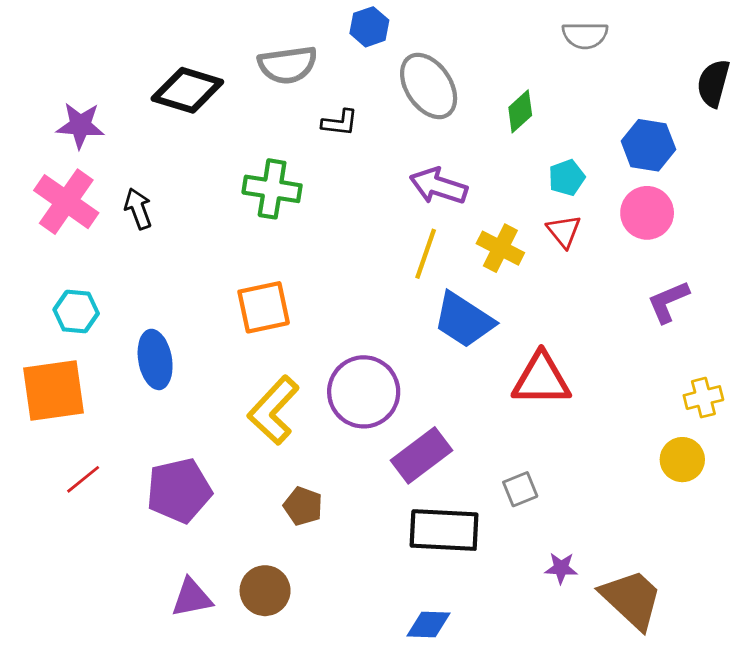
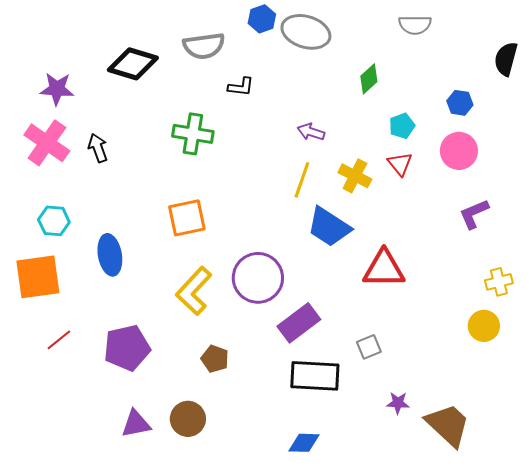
gray ellipse: (429, 86) -> (306, 32), moved, turned -39
blue hexagon: (648, 145) -> (460, 103), size x0.7
purple arrow: (438, 186) -> (311, 132), size x0.7

